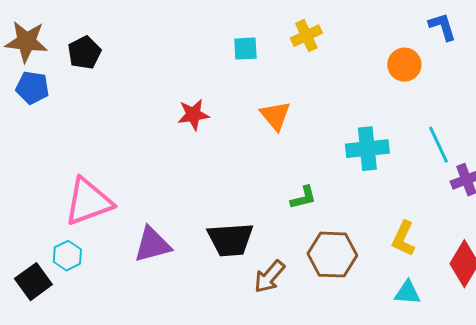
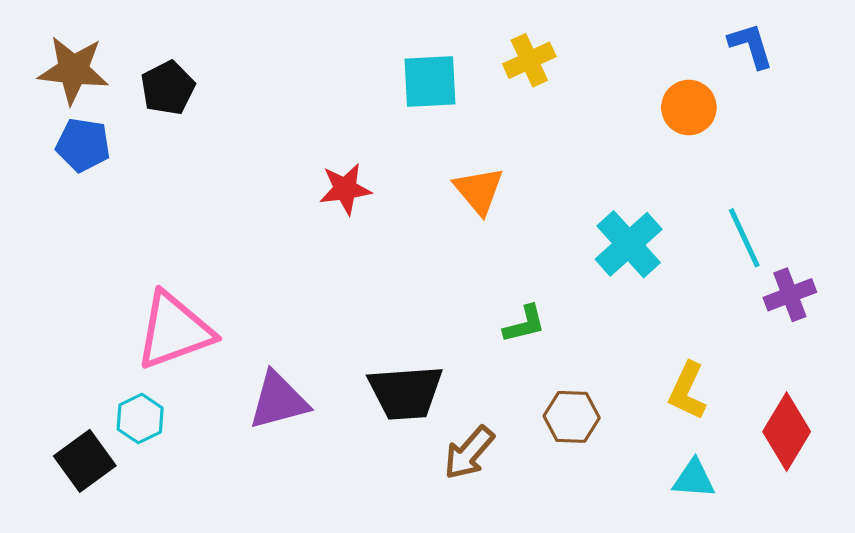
cyan square: (245, 49) -> (430, 81), size x1.4
cyan cross: (367, 149) -> (629, 244), turned -36
brown hexagon: (332, 255) -> (572, 417), size x0.7

